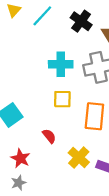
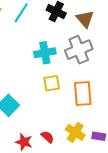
red semicircle: (49, 136) -> (48, 137), moved

